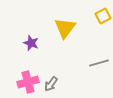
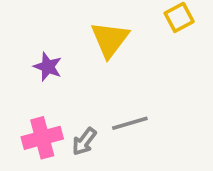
gray line: (99, 63) -> (130, 123), moved

